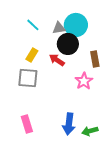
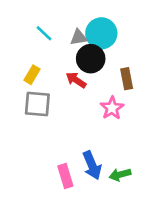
yellow rectangle: (32, 55) -> (32, 75), moved
pink rectangle: (27, 124) -> (65, 176), moved
blue arrow: (69, 124) -> (92, 165), turned -30

